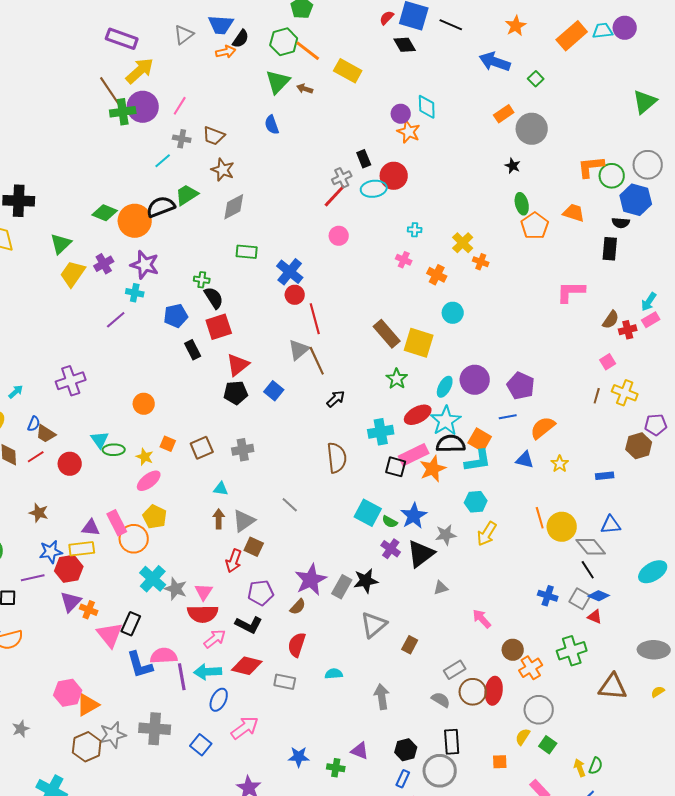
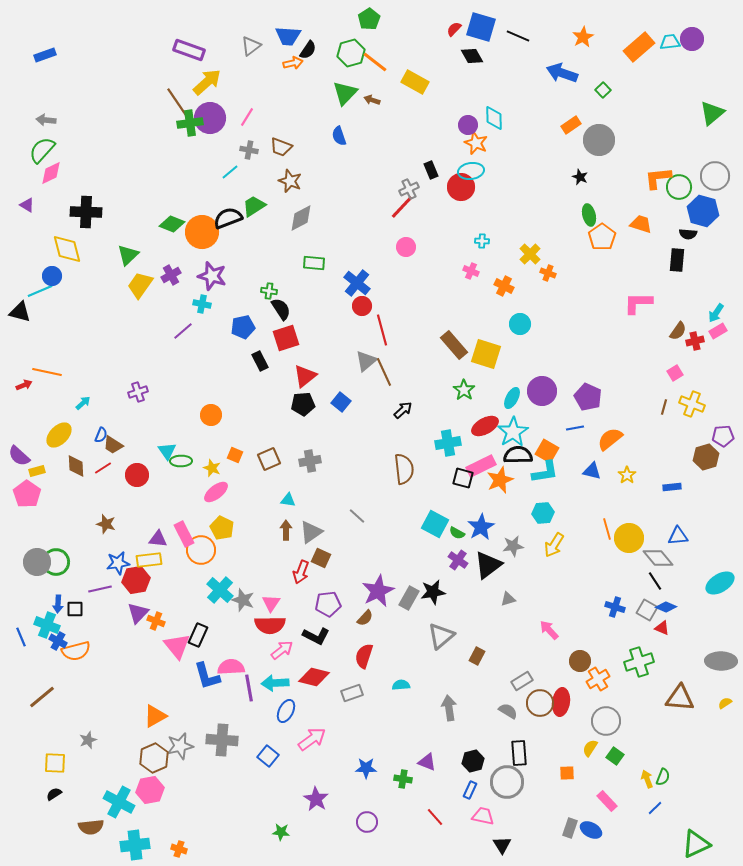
cyan ellipse: (374, 189) -> (471, 171), moved
purple cross: (71, 381) -> (138, 392), size x0.7
gray rectangle: (285, 682) -> (352, 693), turned -30
pink hexagon: (68, 693) -> (150, 790), moved

